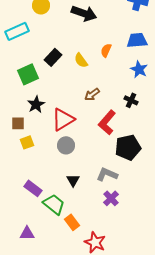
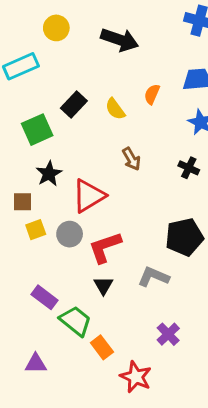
brown arrow: (92, 94) -> (131, 159), turned -84
red L-shape: (107, 122) -> (105, 247), moved, turned 30
gray circle: (66, 145) -> (70, 234), moved
purple cross: (111, 198) -> (168, 334), moved

